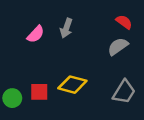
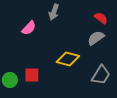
gray arrow: (66, 28) -> (54, 12), moved
yellow diamond: (72, 85) -> (68, 59), moved

